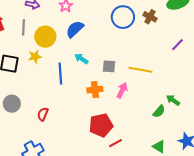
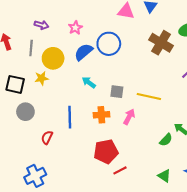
blue circle: (123, 17) -> (109, 44), moved
brown cross: (150, 17) -> (161, 43), size x1.6
blue line: (60, 73) -> (70, 117), moved
gray circle: (12, 104) -> (25, 112), moved

